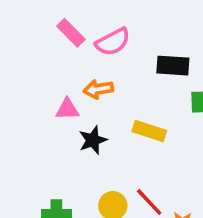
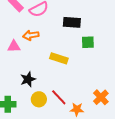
black star: (93, 140) -> (28, 79), moved

